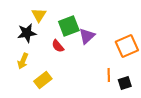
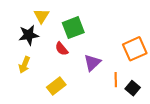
purple triangle: (87, 36) -> (92, 63), moved
yellow rectangle: (43, 80) -> (56, 86), moved
black square: (125, 83) -> (133, 88), turned -32

